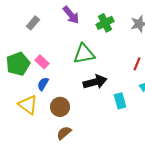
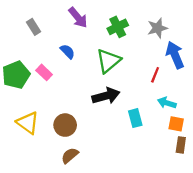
gray rectangle: (33, 23) -> (34, 27), turned -72
green triangle: (84, 54) -> (108, 61), moved, turned -30
blue semicircle: (43, 84) -> (67, 51), moved, turned 104

